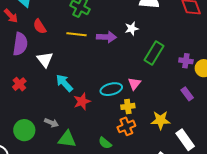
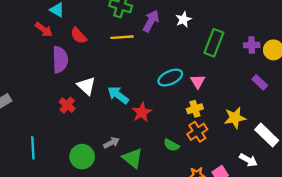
purple arrow: (106, 37) -> (151, 21), moved, turned -54
white triangle: (45, 60) -> (86, 86), moved
cyan ellipse: (111, 89) -> (170, 78), moved
gray arrow: (51, 123) -> (111, 143), turned -40
green triangle: (67, 139) -> (133, 158), turned 42
green semicircle: (105, 143) -> (171, 145), moved

